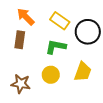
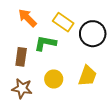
brown rectangle: (20, 40) -> (21, 57), moved
green L-shape: (56, 47) -> (45, 43), moved

